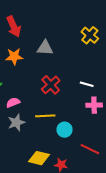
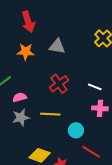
cyan circle: (65, 130) -> (76, 130), moved

